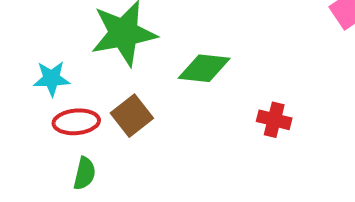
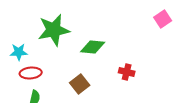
brown square: (132, 116) -> (80, 84), moved

